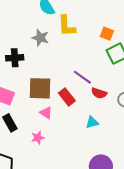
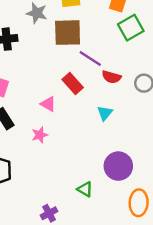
brown square: (40, 88) -> (68, 33), moved
cyan triangle: (92, 122) -> (105, 113), turned -32

